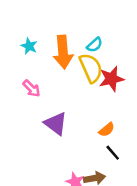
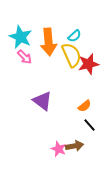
cyan star: (29, 46) -> (20, 37), size x1.6
pink arrow: (32, 88) -> (24, 57), moved

